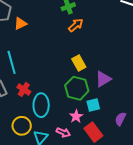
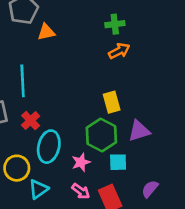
pink star: (76, 116) -> (81, 162), moved
pink arrow: (63, 132) -> (81, 191), moved

